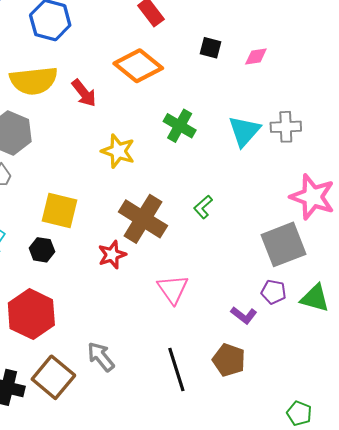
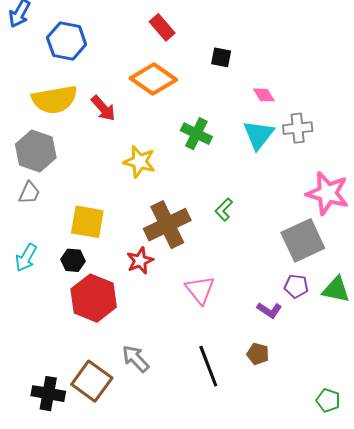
pink diamond: (256, 56) -> (264, 95), moved, turned 70
brown cross: (143, 219) -> (167, 225), turned 36
red hexagon: (31, 314) -> (94, 298), moved
brown pentagon: (229, 360) -> (258, 354), size x0.7

